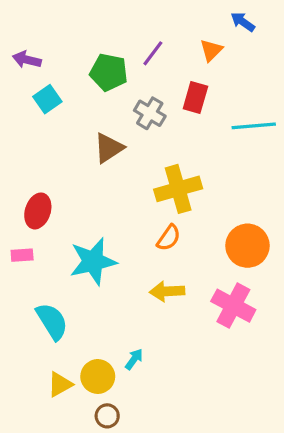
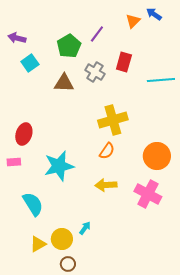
orange triangle: (211, 50) -> (133, 21), moved
green pentagon: (109, 72) -> (69, 46), turned 30
brown triangle: (109, 148) -> (64, 83), moved, turned 35

